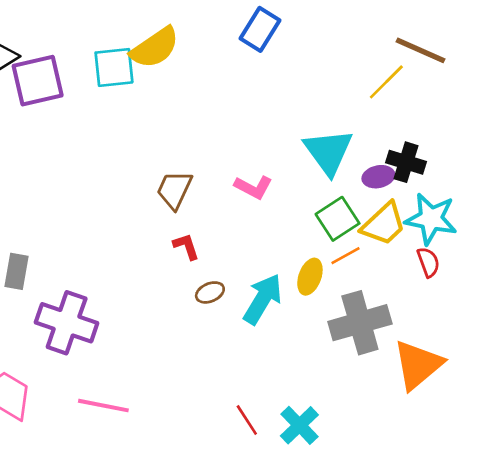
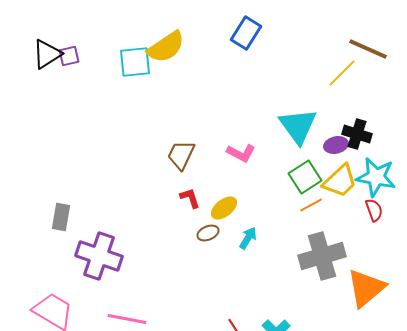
purple square: (38, 81) -> (69, 56), moved, size x0.5
yellow ellipse: (310, 277) -> (224, 208), moved, turned 32
cyan arrow: (263, 299) -> (248, 238), size x0.6

